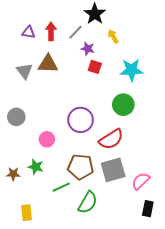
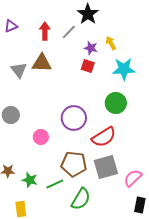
purple triangle: (29, 32) -> (11, 26), moved, turned -32
yellow arrow: (113, 36) -> (111, 43), moved
purple star: (88, 49) -> (91, 48), moved
green star: (36, 167) -> (30, 180), moved

